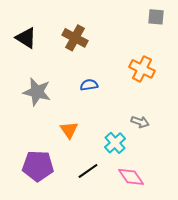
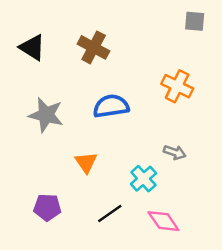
blue semicircle: (89, 85) -> (111, 106), size x1.6
purple pentagon: (38, 166) -> (47, 207), size x0.7

